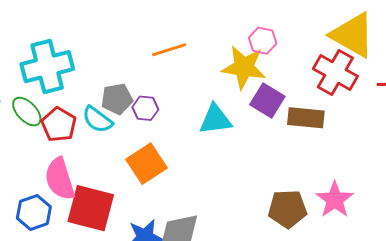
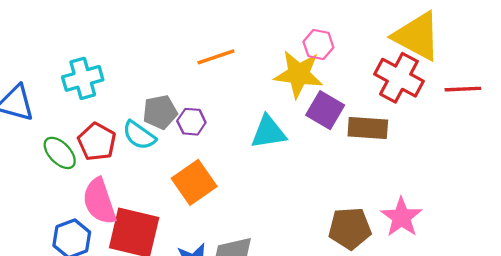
cyan cross: (47, 67) -> (83, 78), size x0.7
green ellipse: (27, 112) -> (60, 153), moved

